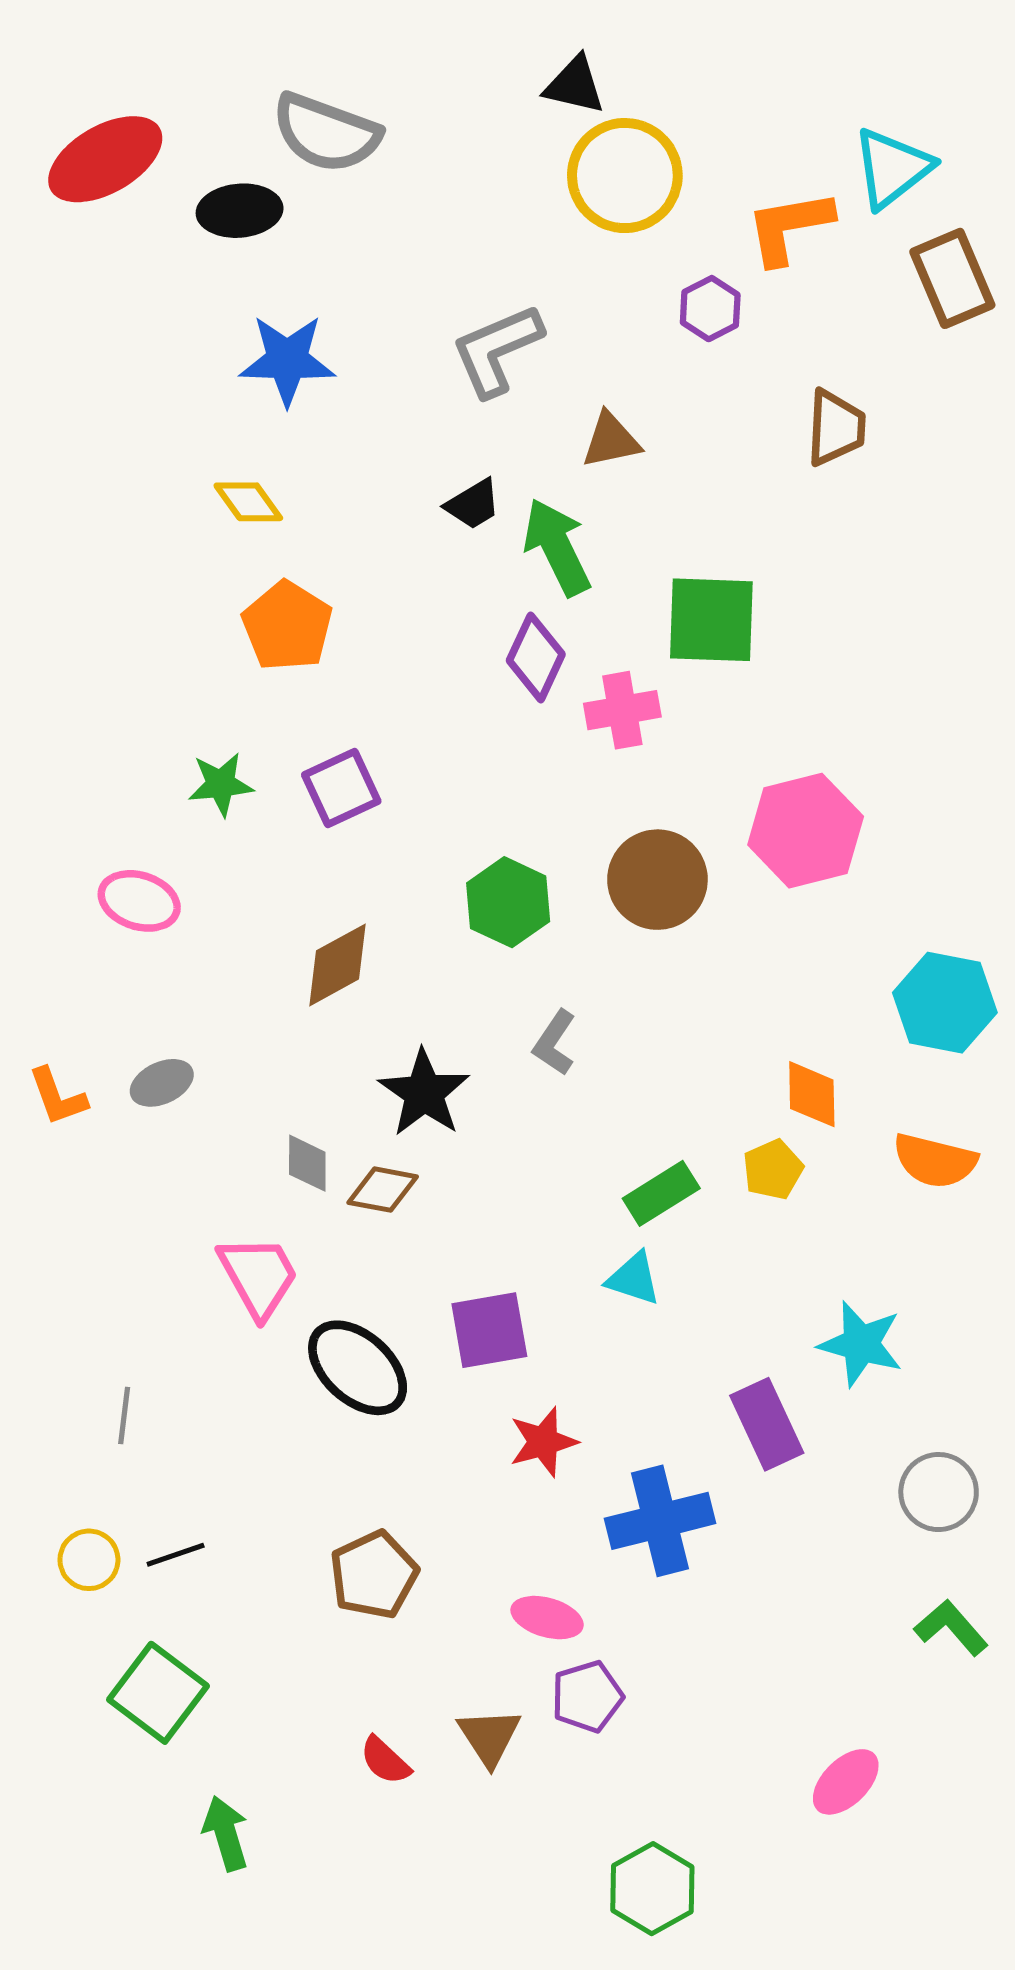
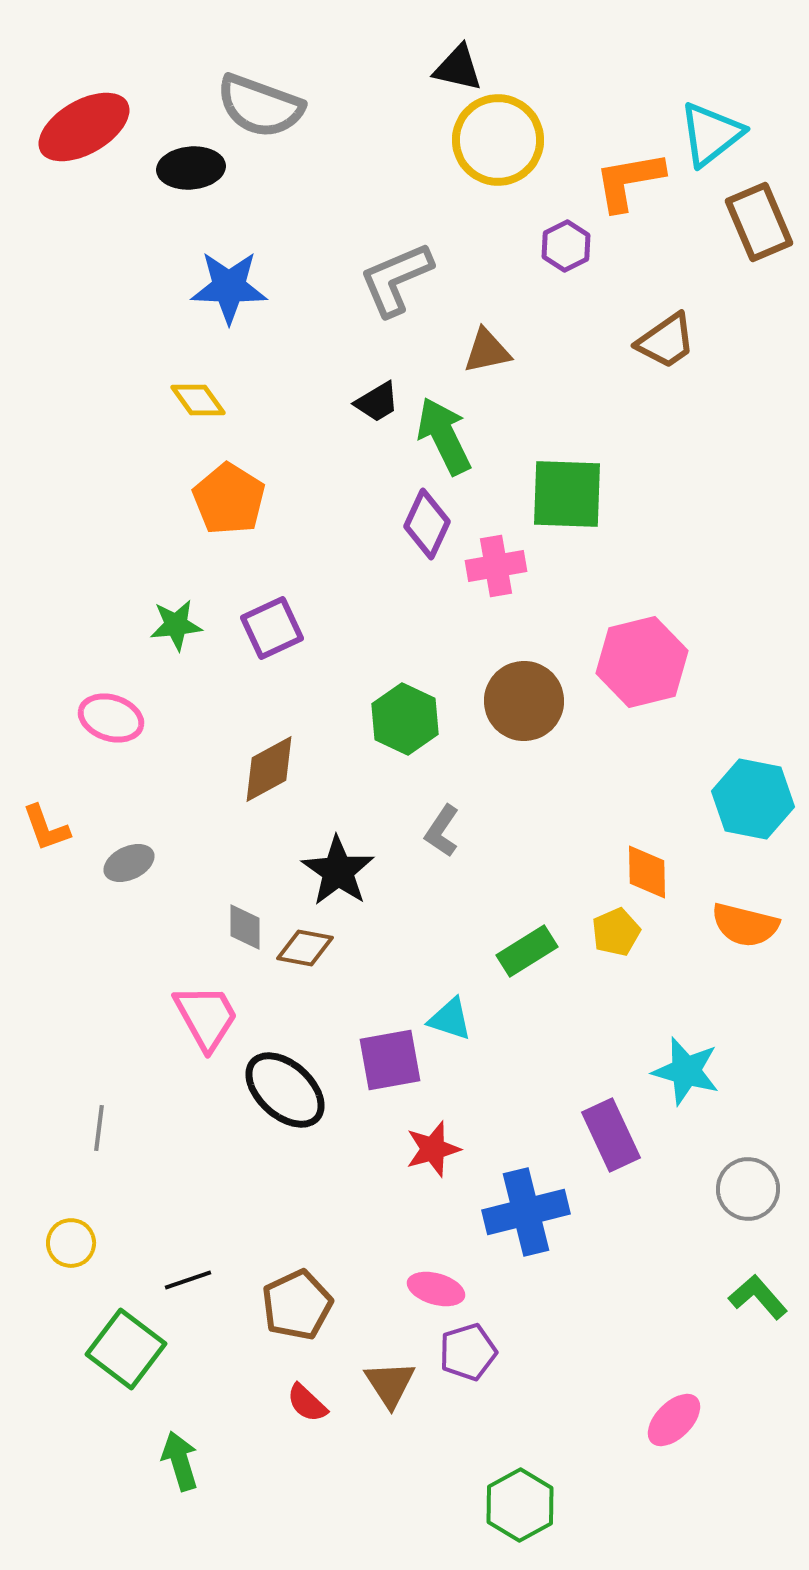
brown trapezoid: (836, 428) -> (666, 341), turned 52
orange L-shape: (58, 1097) -> (46, 828), moved
cyan triangle: (634, 1279) -> (450, 1019), moved
black line: (176, 1555) -> (188, 1280), moved
brown pentagon: (374, 1575) -> (297, 1305), moved

